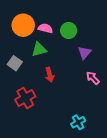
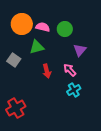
pink arrow: (93, 78) -> (70, 70), moved
red cross: (25, 98) -> (16, 108), moved
cyan cross: (78, 122) -> (74, 90), moved

